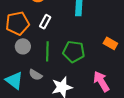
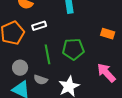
white rectangle: (45, 22) -> (39, 26), turned 56
gray circle: (23, 46) -> (20, 68), moved

